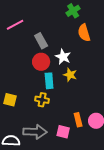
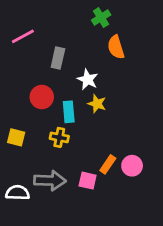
gray rectangle: (41, 41) -> (58, 58), turned 42
red circle: (41, 62) -> (42, 97), moved
orange rectangle: (78, 120) -> (108, 164), turned 48

